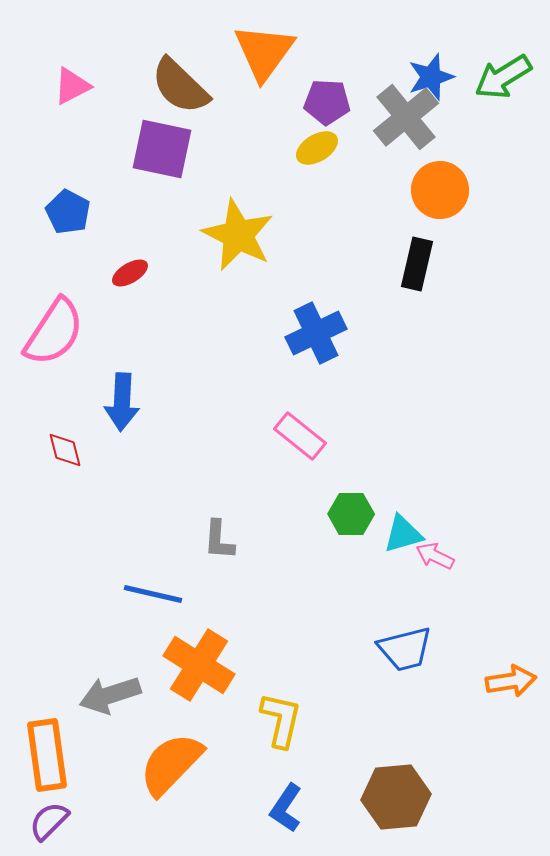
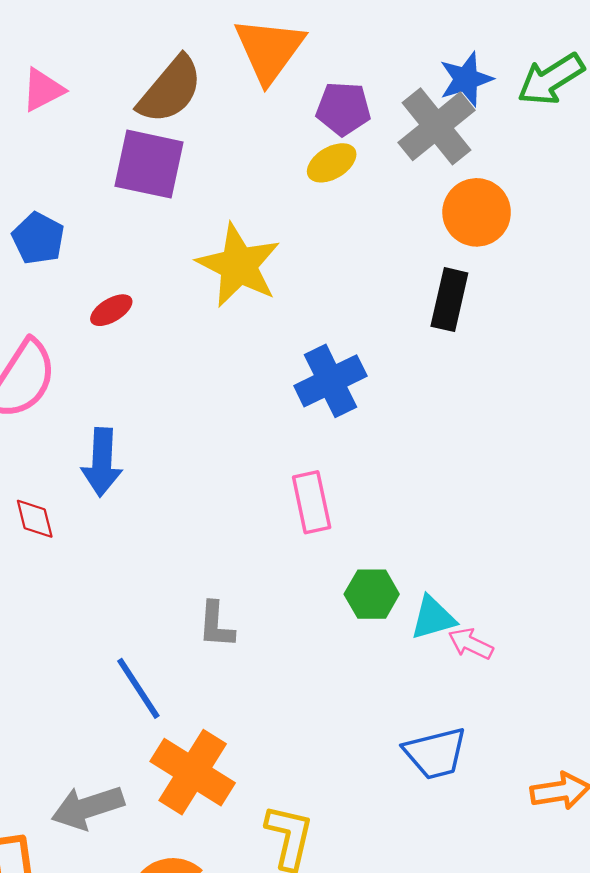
brown semicircle: (180, 86) -> (170, 90), turned -94
pink rectangle: (300, 436) -> (312, 502), turned 39
blue line: (153, 594) -> (138, 688), turned 44

